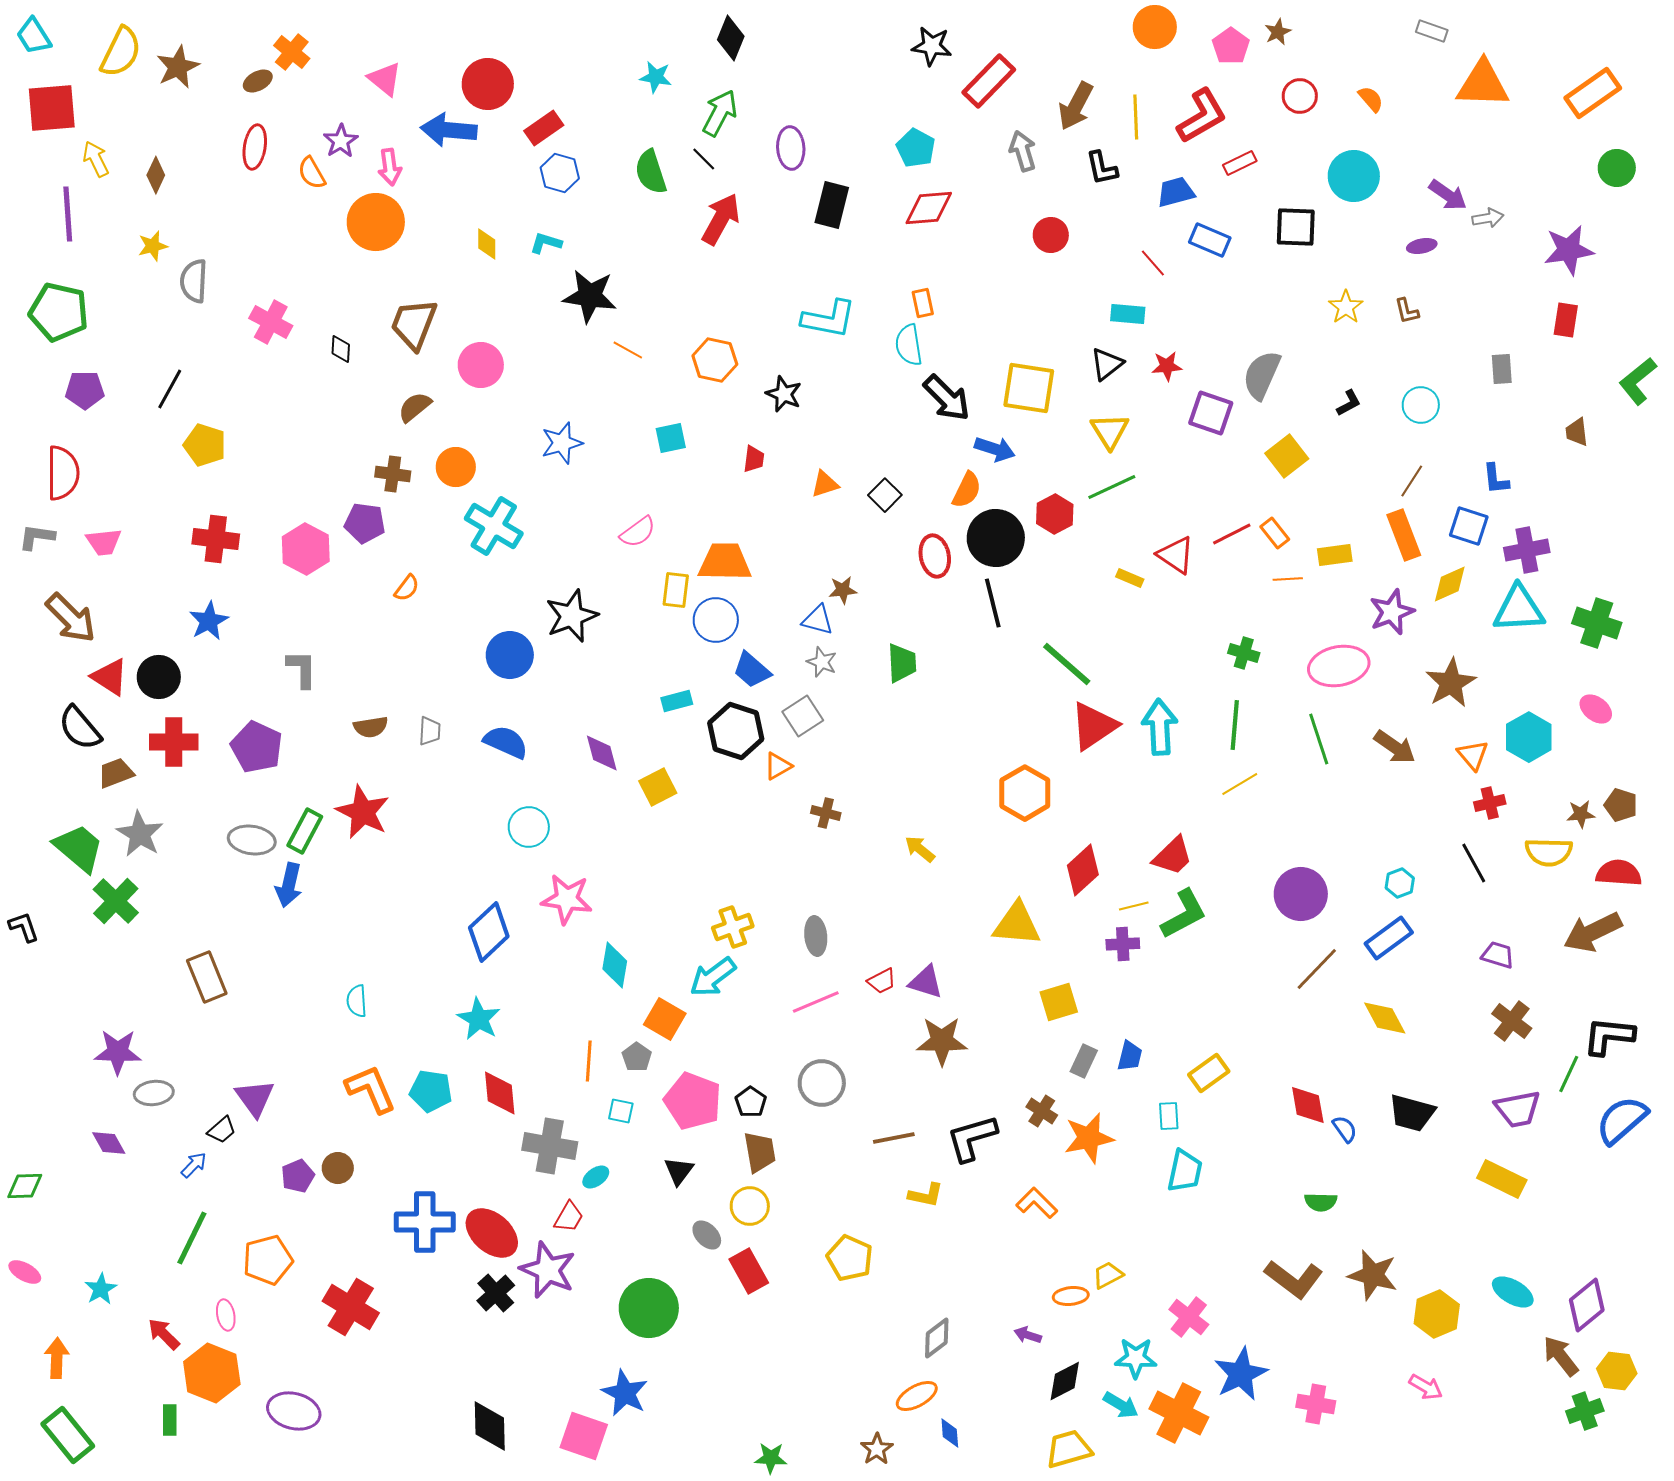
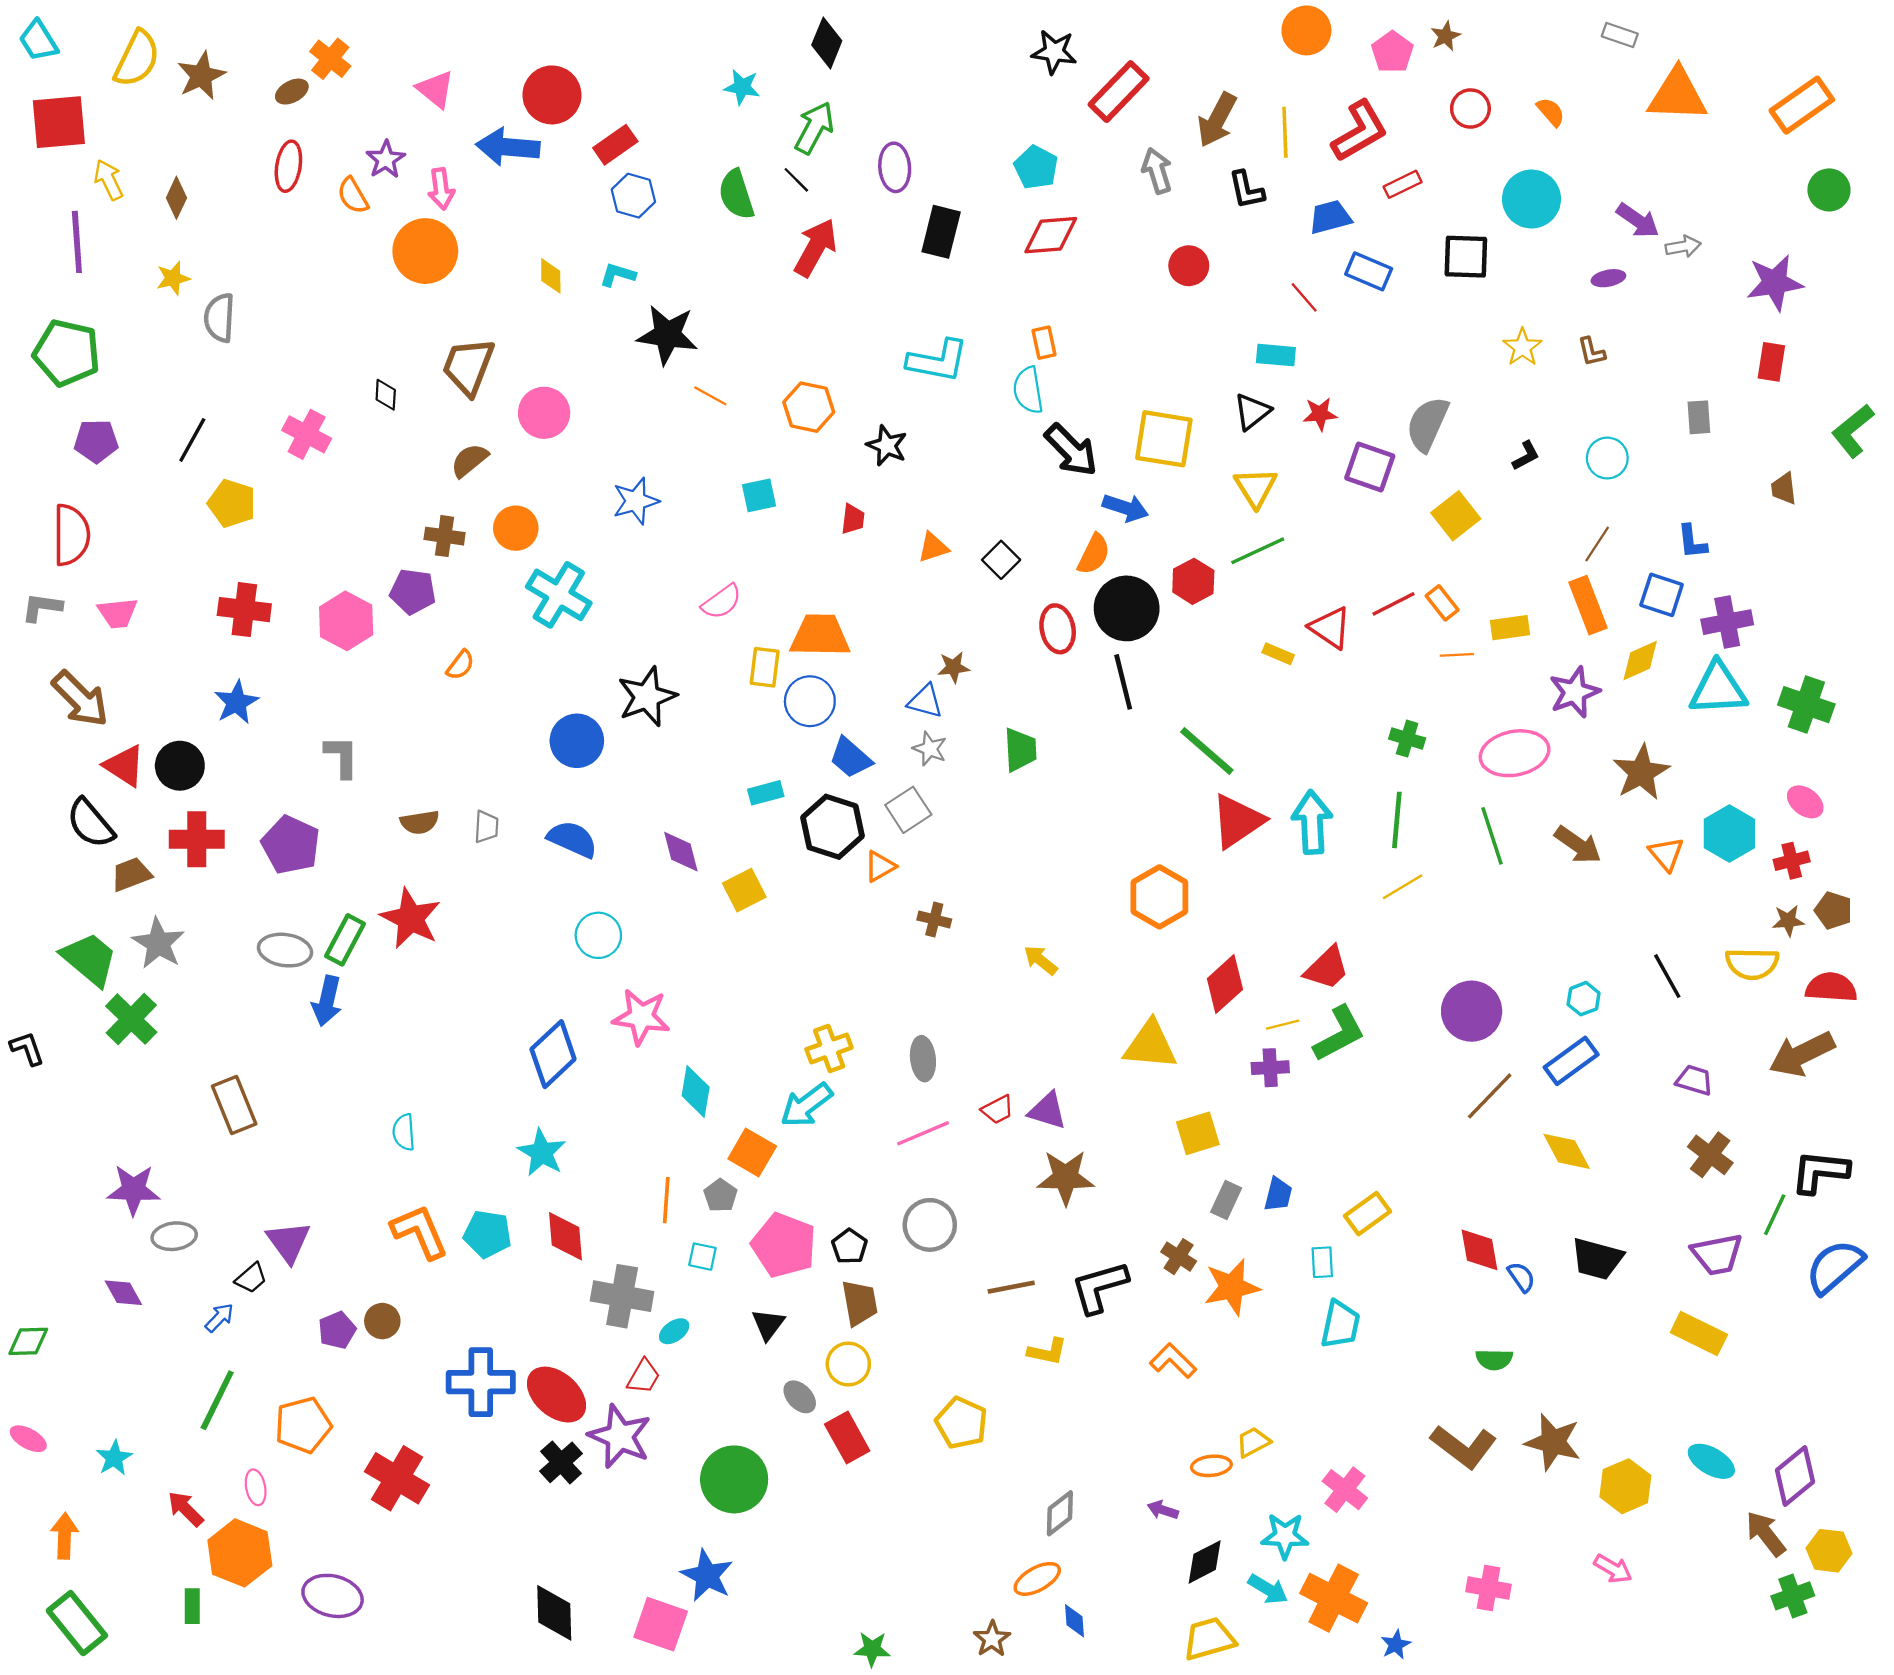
pink cross: (271, 322) -> (307, 434), moved
red cross: (1490, 803) -> (1792, 861), moved
blue star: (1241, 1374) -> (1396, 1645), moved, size x0.5

